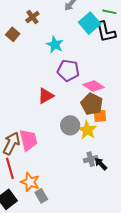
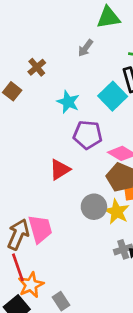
cyan square: (90, 23) -> (113, 96), moved
orange star: (30, 182) -> (31, 285), moved, turned 30

